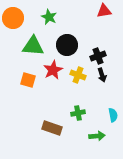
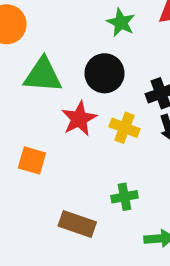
green star: (49, 17) -> (121, 22), moved
orange square: (28, 80) -> (32, 160), moved

